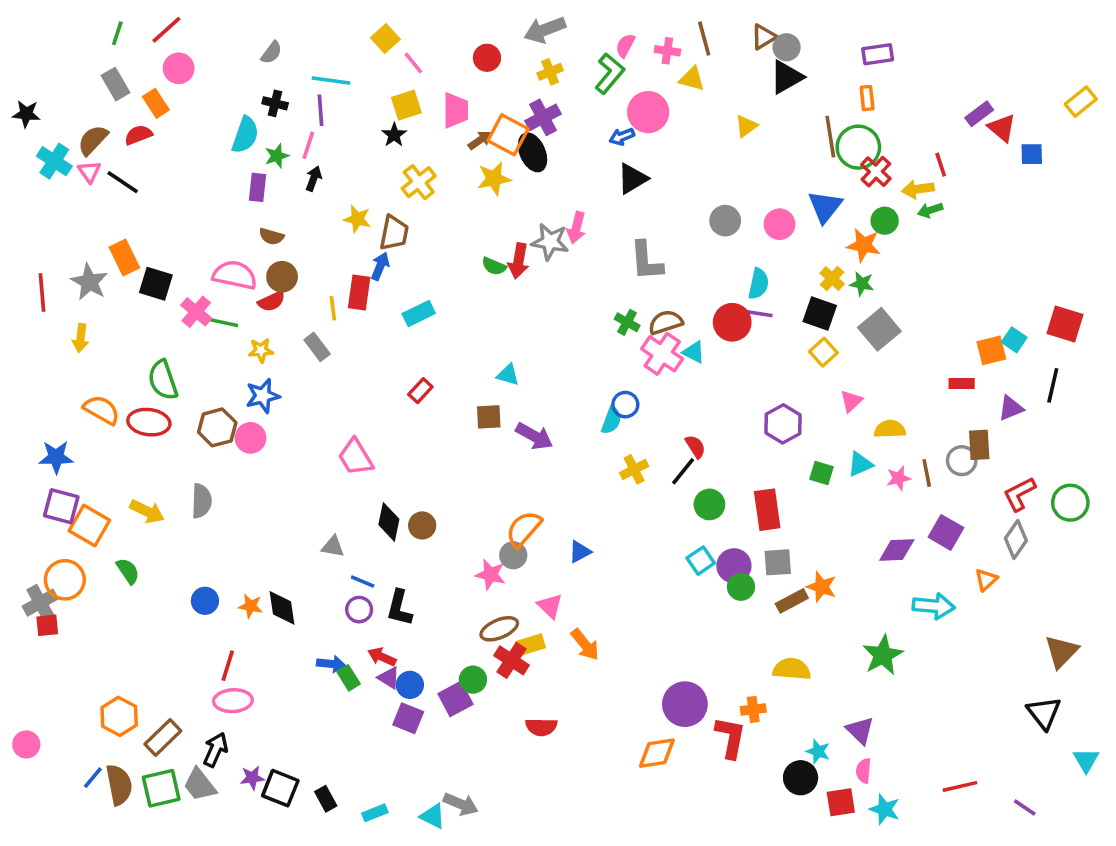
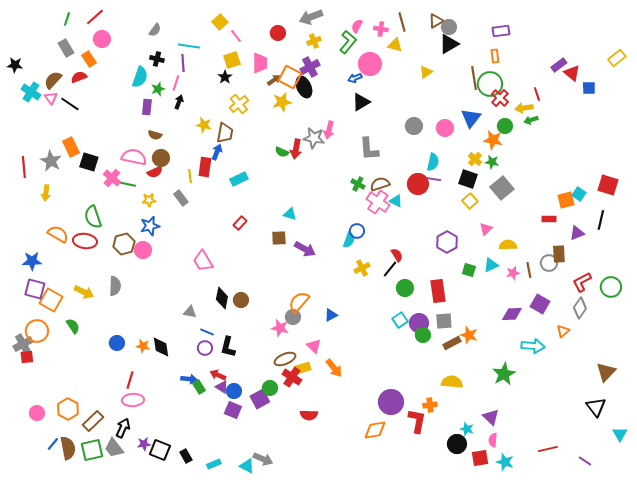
pink circle: (26, 744) -> (37, 413), moved

